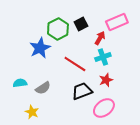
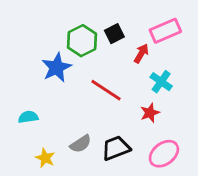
cyan cross: (103, 57) -> (161, 82), moved, turned -35
gray semicircle: (43, 88) -> (81, 144), moved
black trapezoid: (82, 91) -> (116, 148), moved
pink ellipse: (104, 108) -> (164, 154), moved

